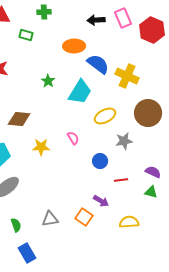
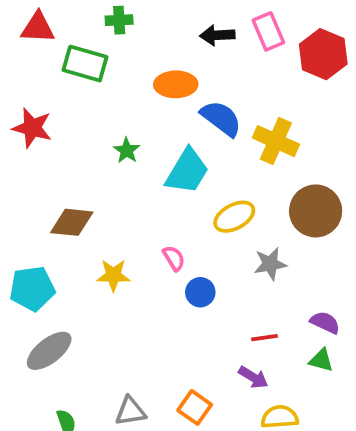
green rectangle: (26, 35) -> (85, 64), size x1.6
blue circle: (100, 161) -> (200, 292), moved
purple arrow: (101, 201) -> (253, 377), moved

